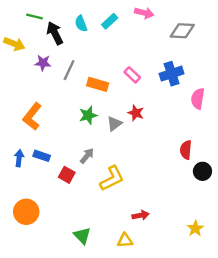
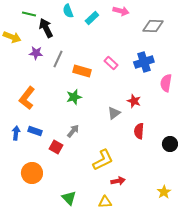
cyan semicircle: (81, 24) -> (68, 11), moved
red star: (136, 113) -> (134, 101), moved
gray triangle: (114, 124) -> (114, 113), moved
red semicircle: (186, 150) -> (139, 131), moved
yellow L-shape: (112, 178) -> (103, 160), moved
orange circle: (26, 212) -> (32, 173), moved

